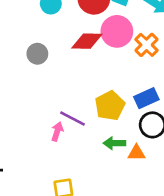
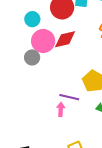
pink circle: (117, 31) -> (43, 41), moved

